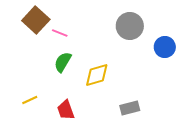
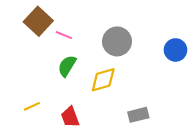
gray circle: (130, 26) -> (117, 41), moved

